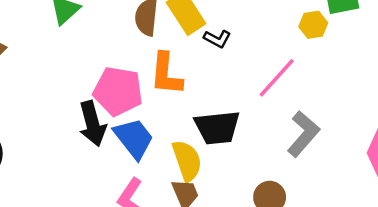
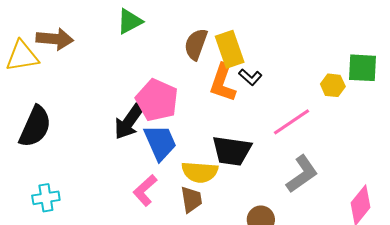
orange L-shape: (166, 74) -> (223, 83), moved
black arrow: (92, 124) -> (129, 122), turned 36
yellow semicircle: (187, 161) -> (200, 172), turned 99

